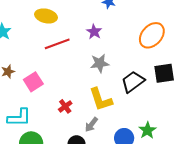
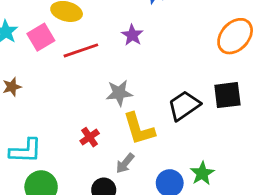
orange ellipse: (152, 35) -> (235, 36), moved
gray star: (100, 63) -> (119, 93), moved
pink square: (33, 82) -> (41, 37), moved

